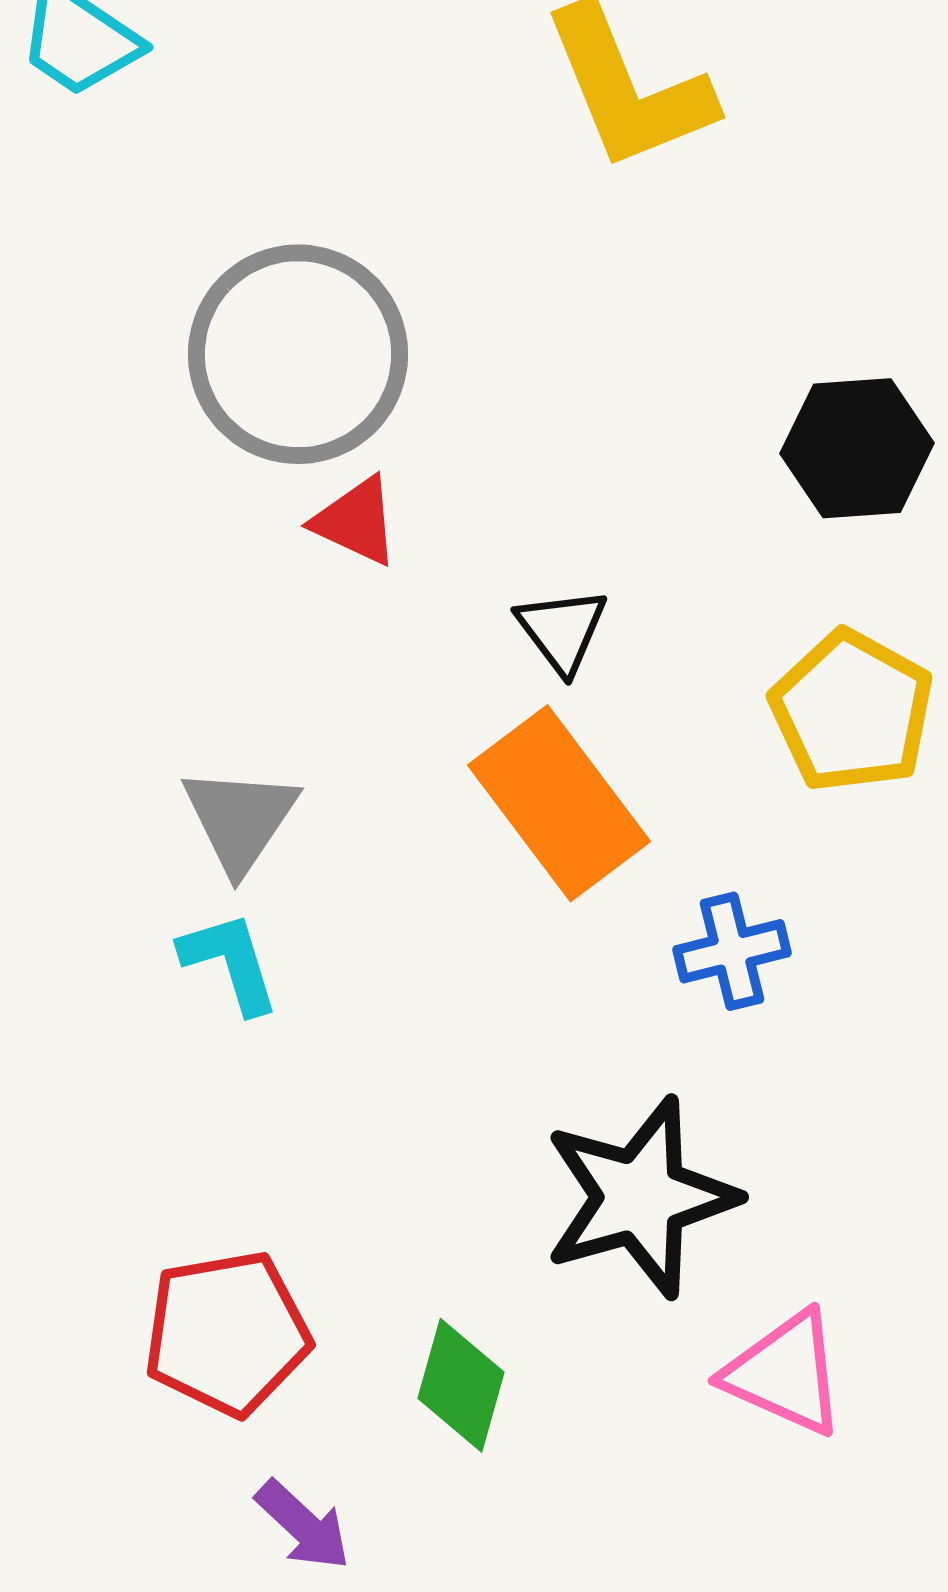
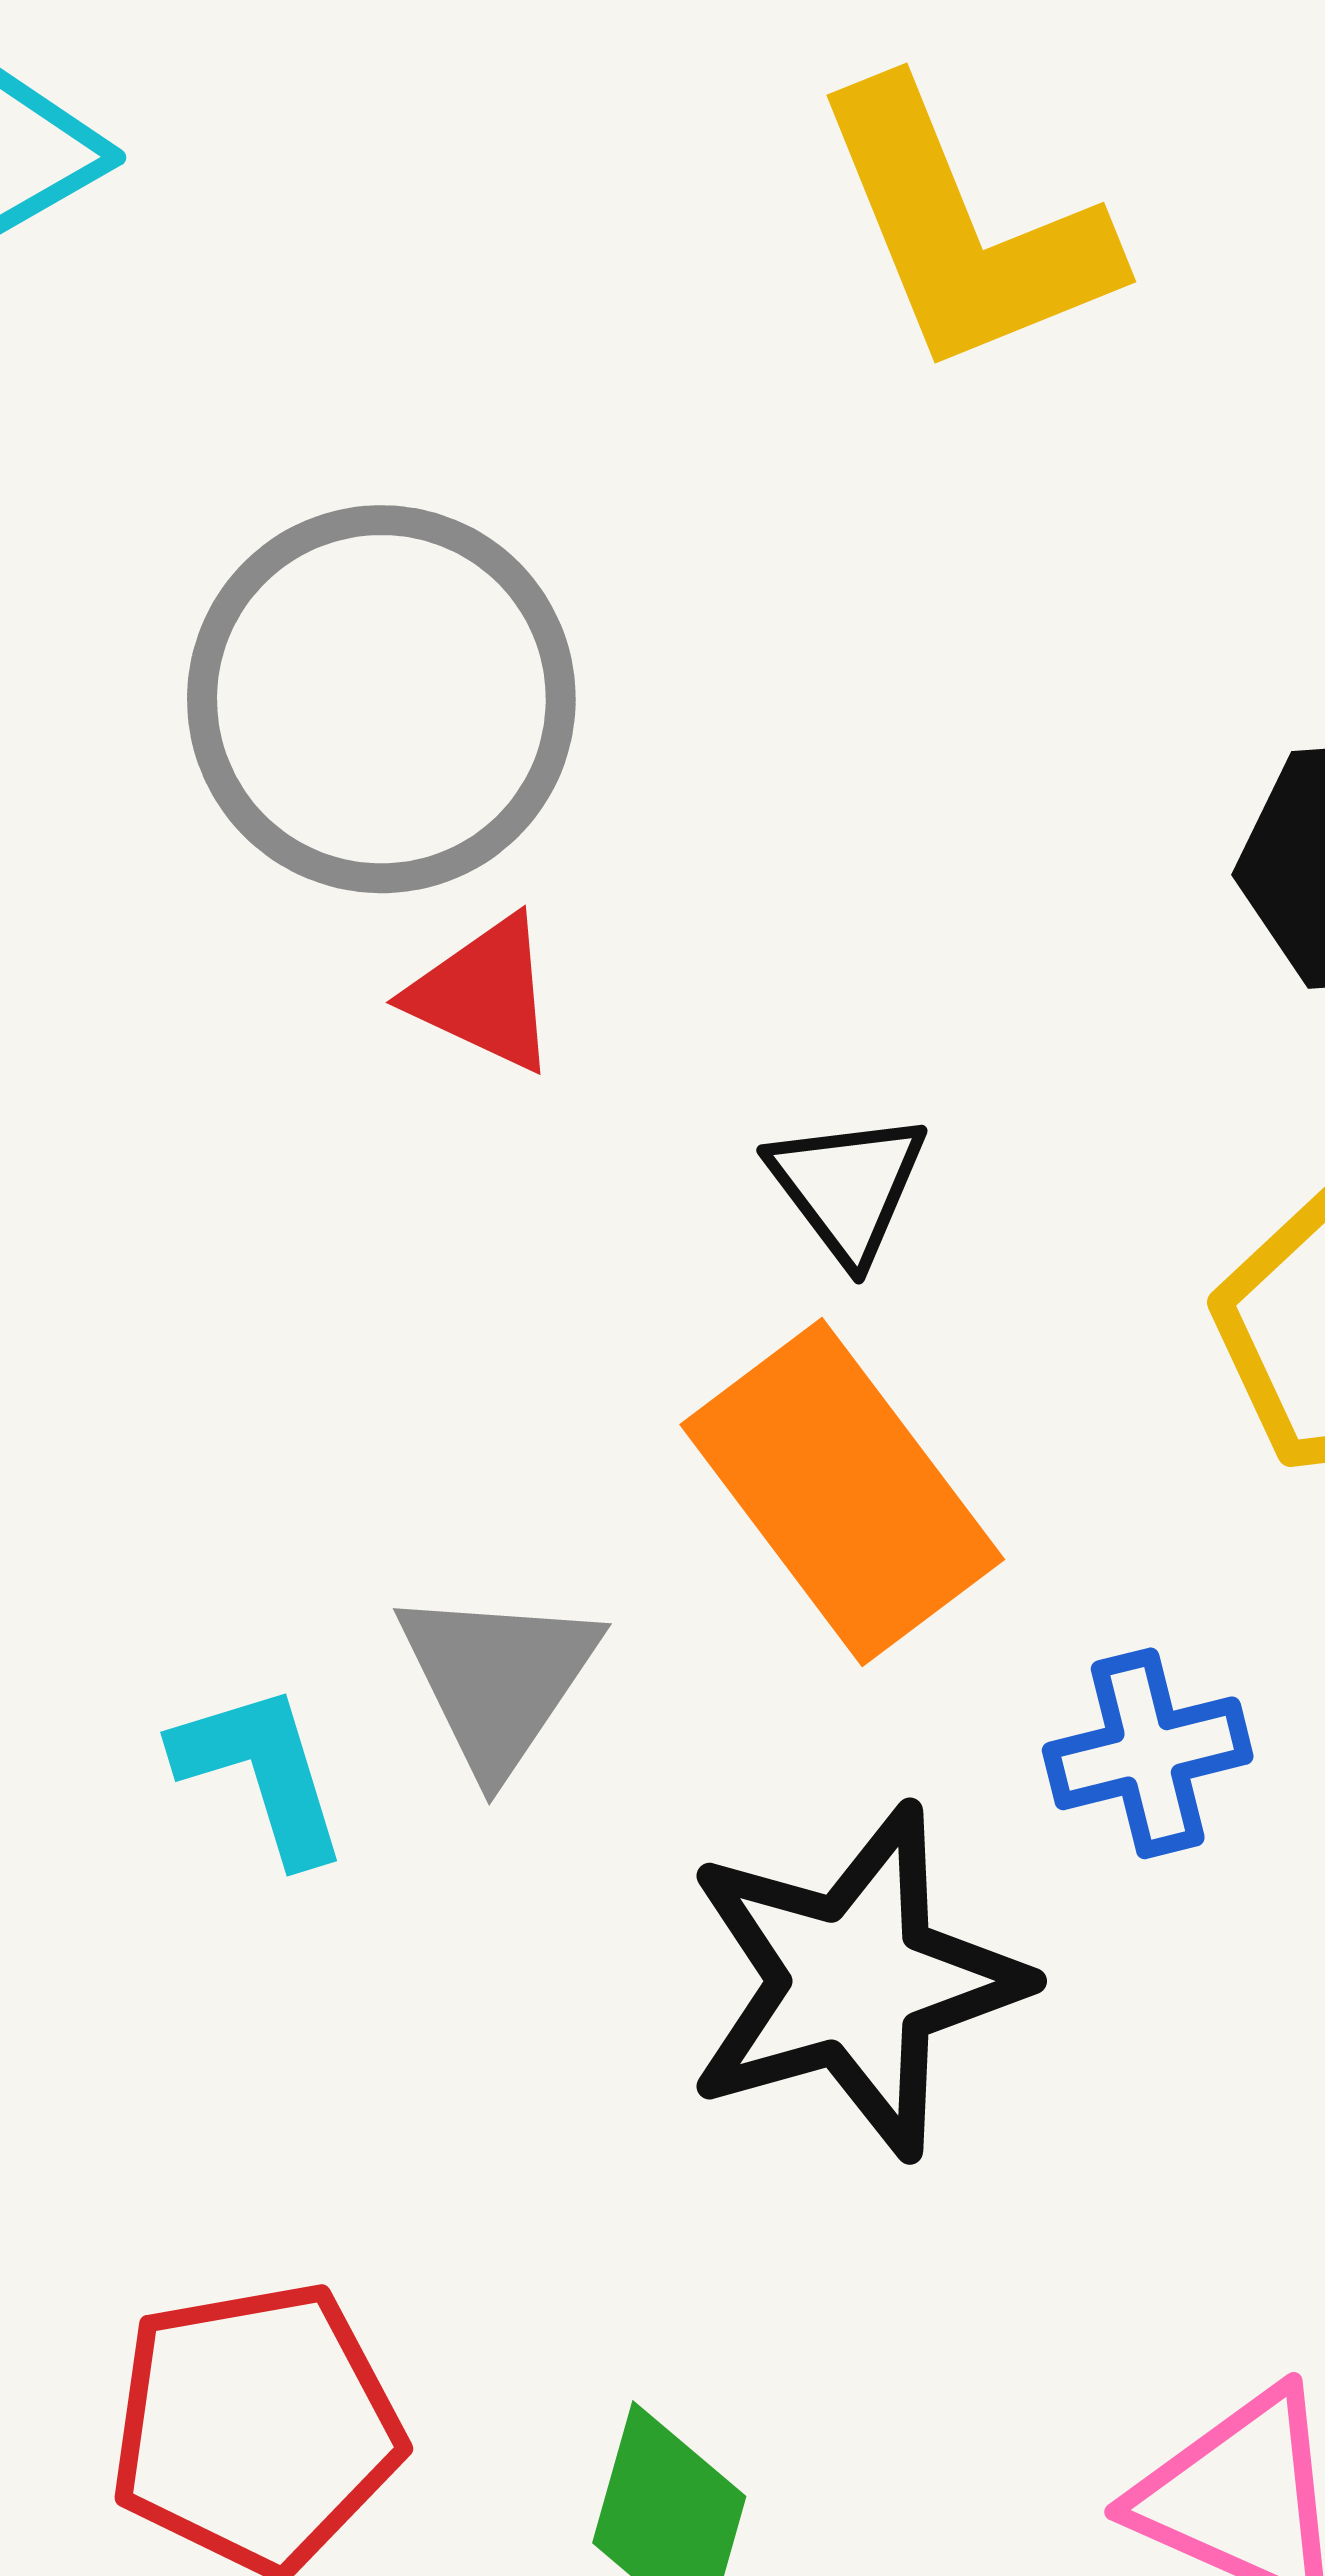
gray triangle: (240, 819) -> (498, 1679), moved
black star: (640, 1197) -> (855, 1981), moved

